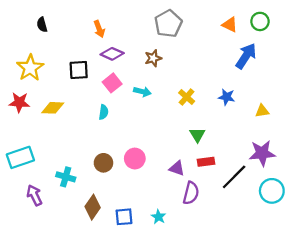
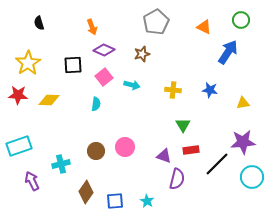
orange triangle: (230, 25) -> (204, 27), moved
yellow cross: (187, 97) -> (173, 90), turned -35
cyan cross: (66, 177) -> (61, 164), turned -30

